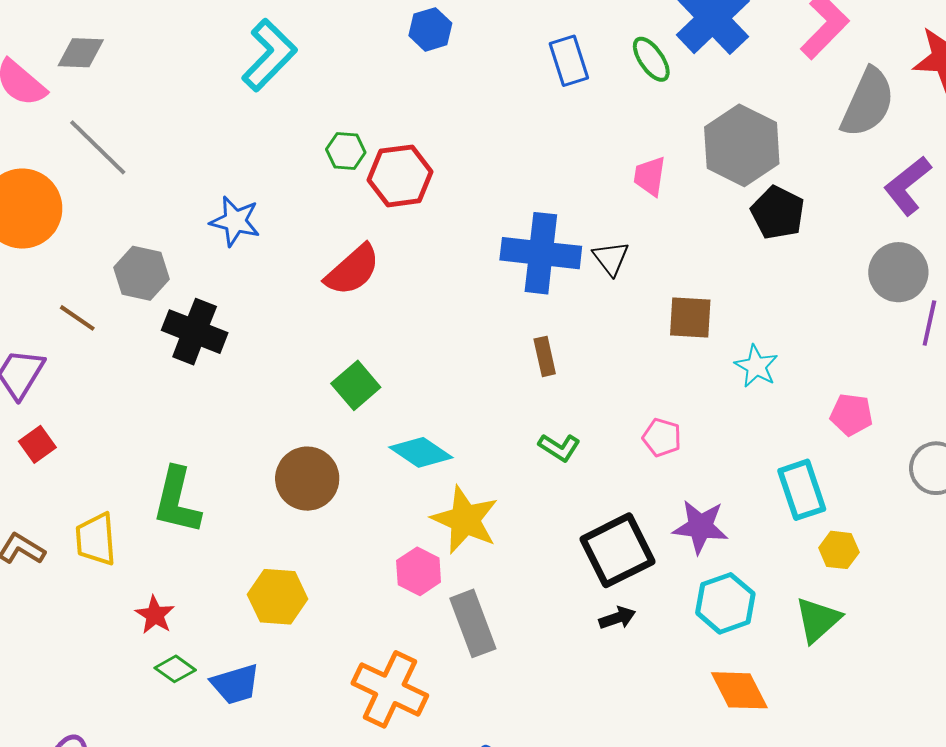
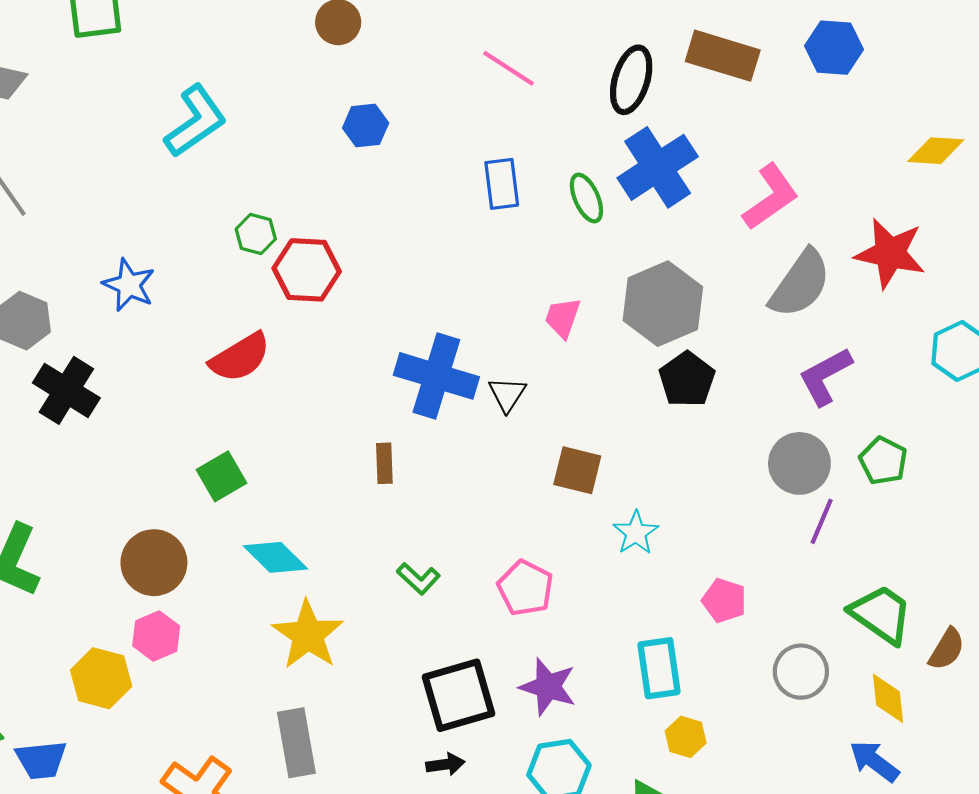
brown rectangle: (545, 356) -> (384, 463), moved
pink pentagon: (662, 438) -> (525, 588), size x1.4
pink hexagon: (419, 571) -> (156, 636), moved

